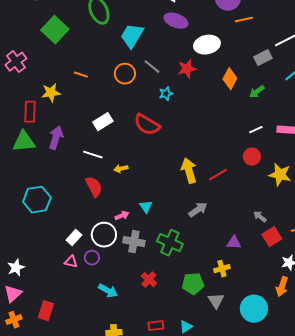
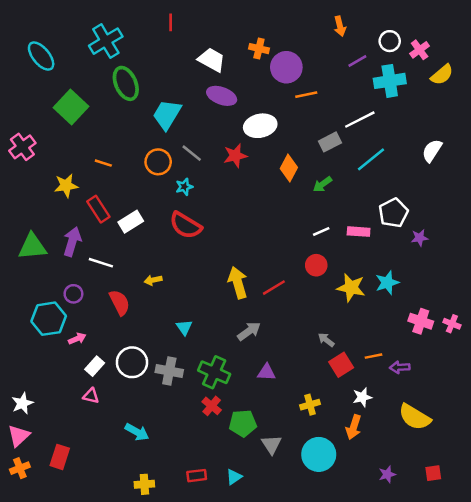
cyan star: (166, 94) -> (184, 187), moved
red rectangle: (30, 112) -> (98, 209), moved, turned -35
white line: (93, 155) -> (101, 263), moved
pink arrow: (122, 216) -> (77, 339), moved
purple triangle: (234, 243) -> (266, 372), moved
purple circle: (92, 258) -> (73, 294), moved
yellow cross: (222, 269) -> (310, 405), moved
red cross: (149, 280) -> (212, 406), moved

